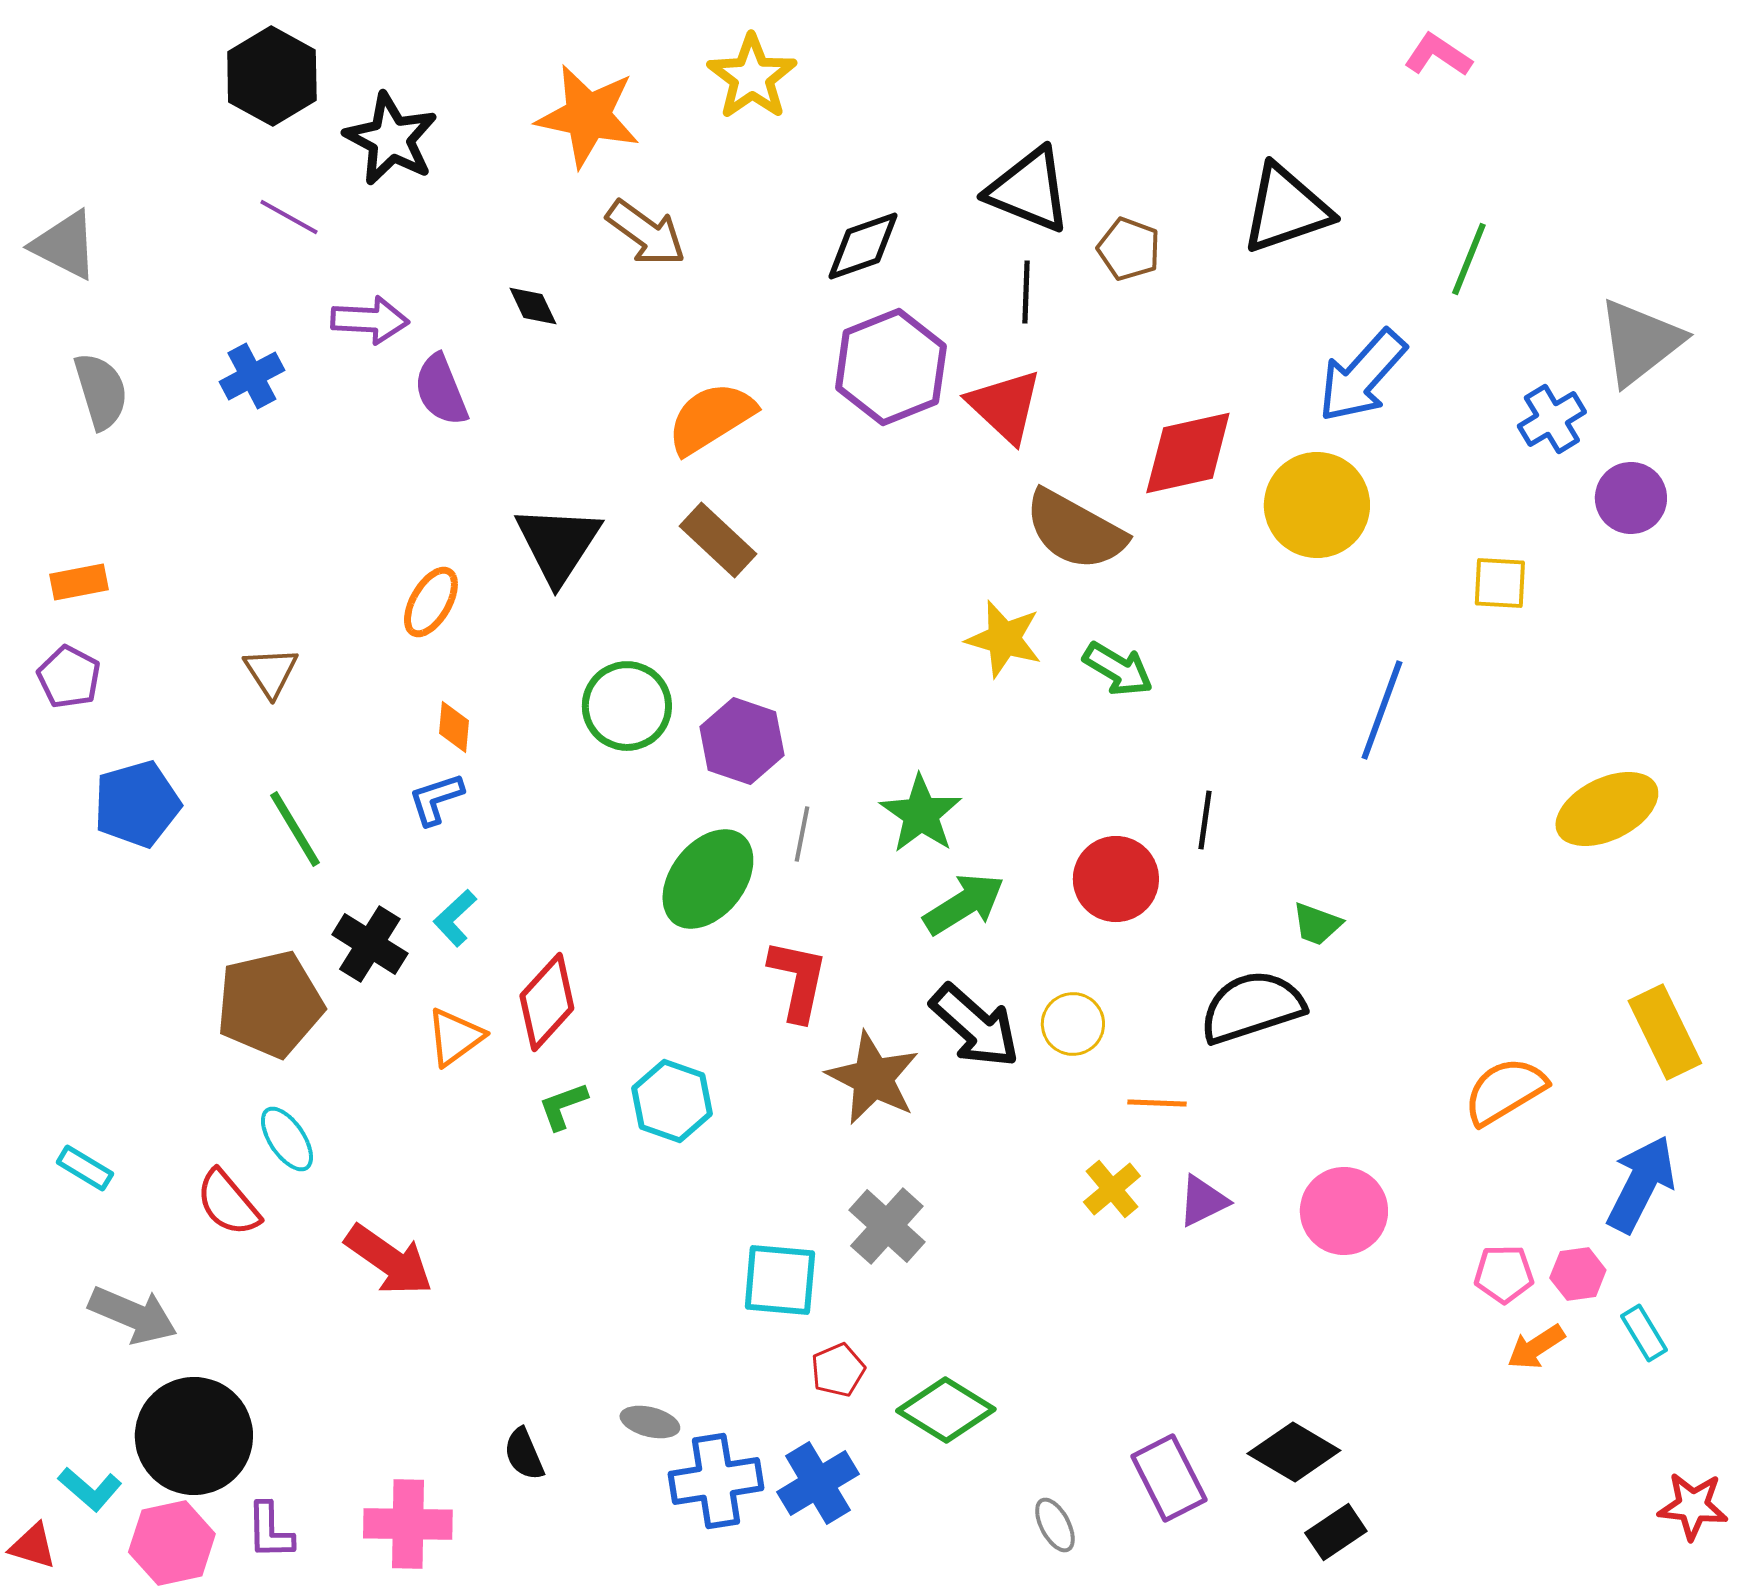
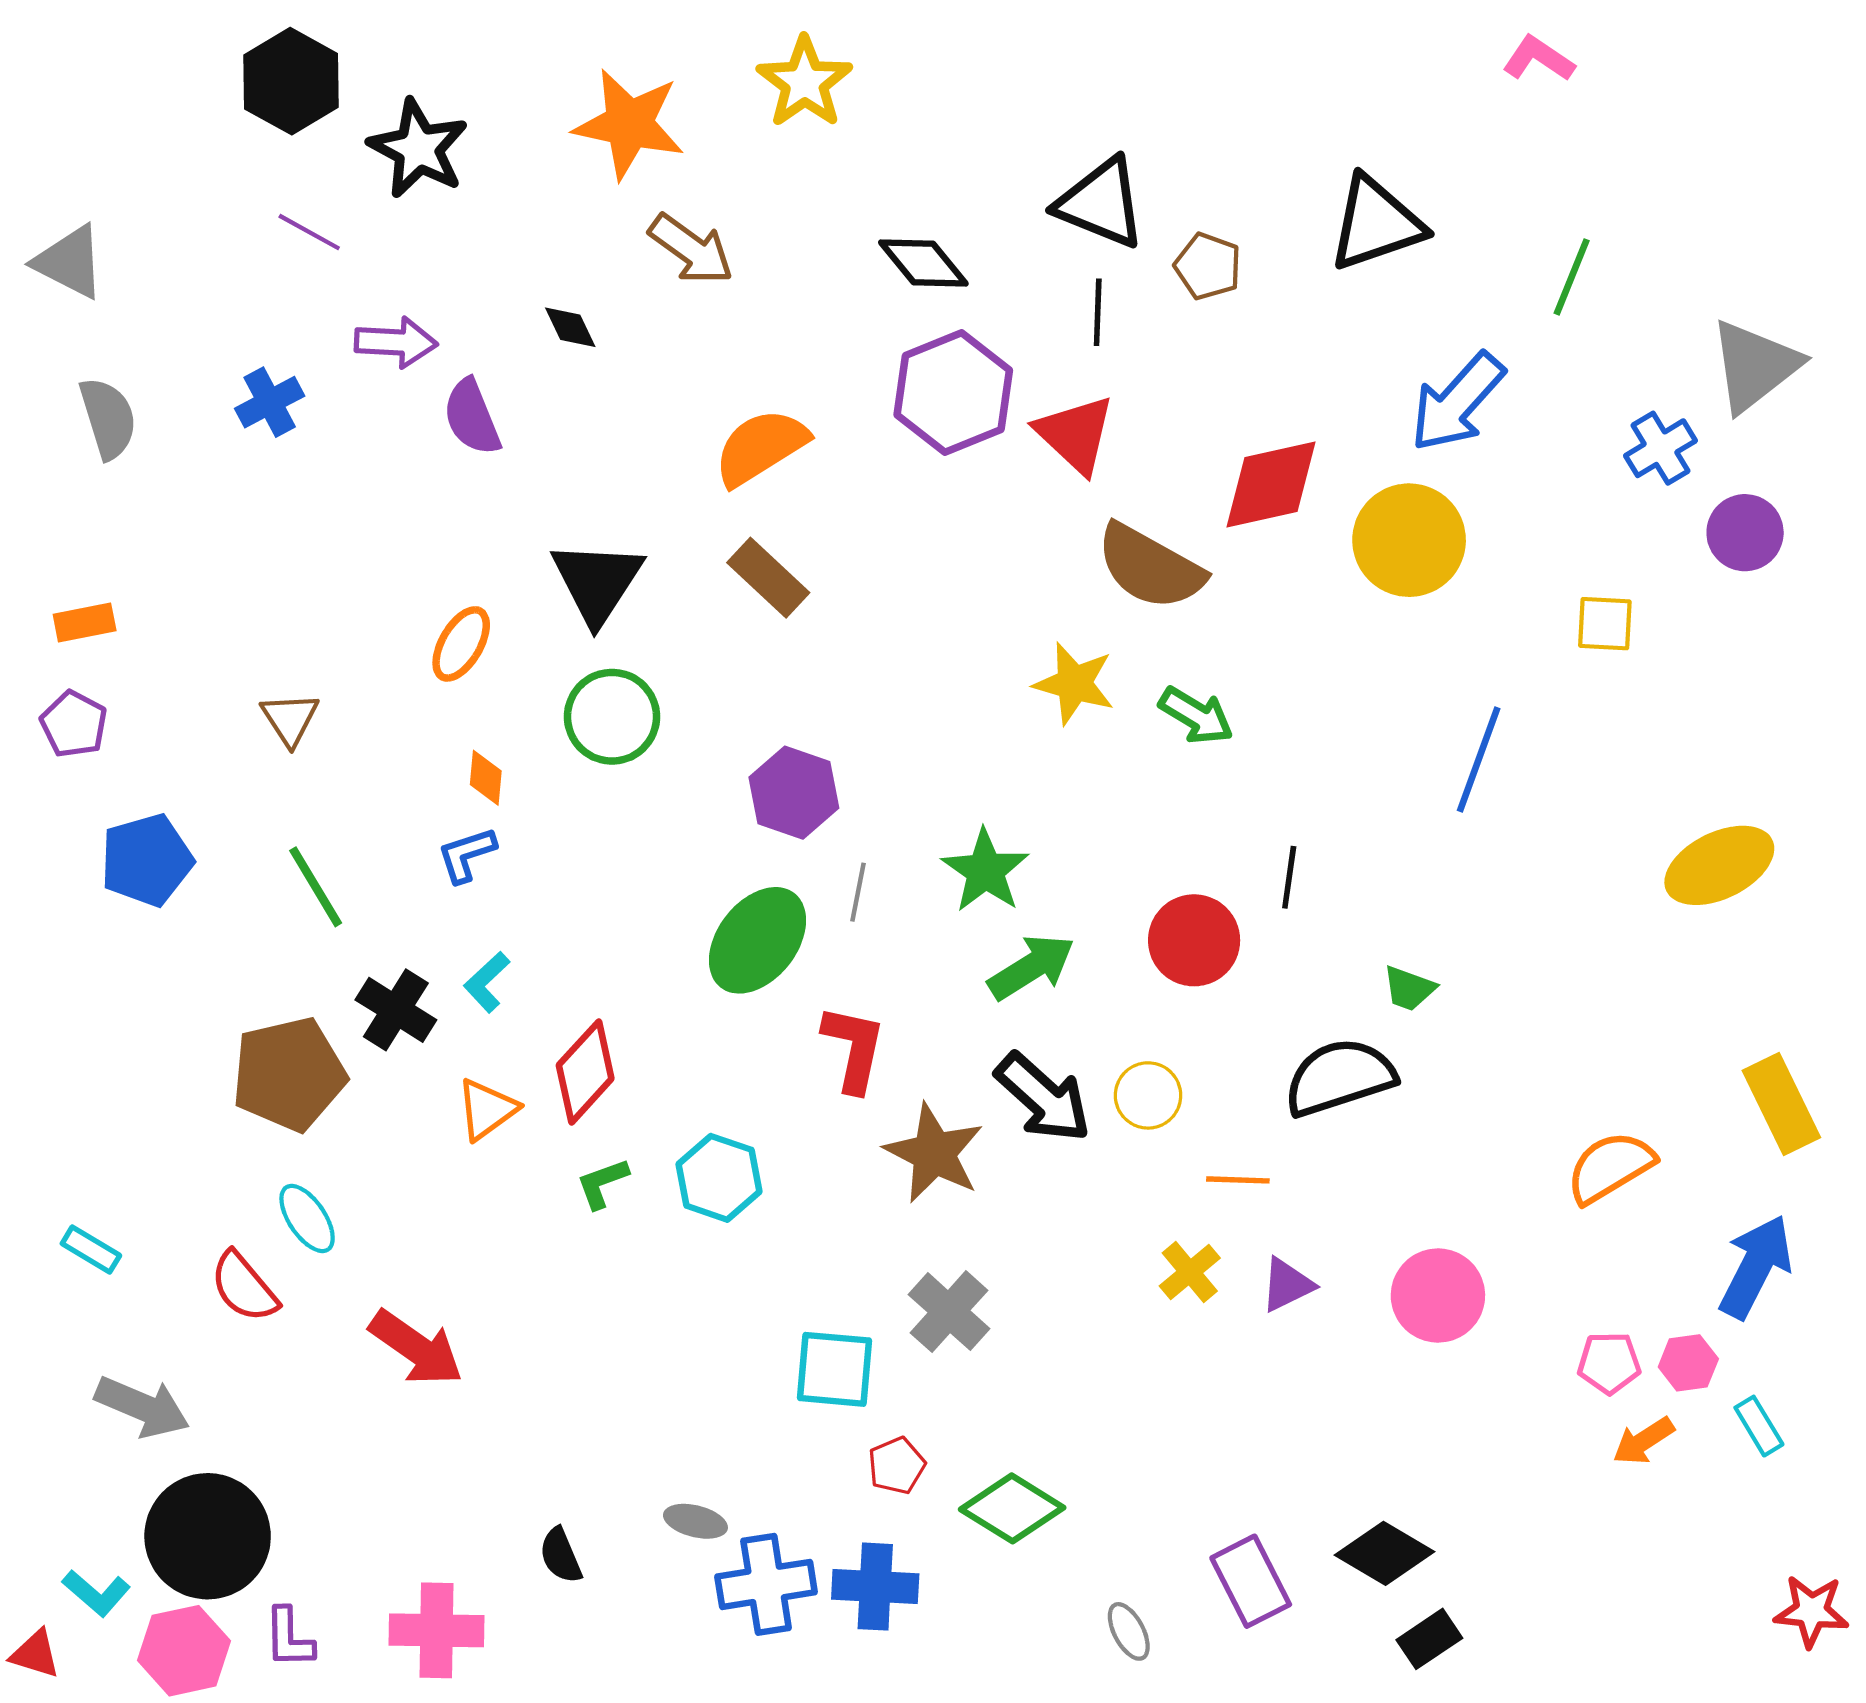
black diamond: (863, 246) -> (923, 263), turned 70
green circle: (627, 706) -> (612, 717), moved
blue cross: (818, 1483) -> (875, 1587), turned 34

